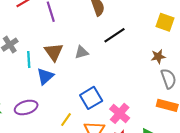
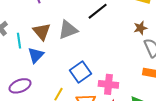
gray triangle: (82, 52) -> (68, 30), size x1.5
pink cross: (120, 113) -> (108, 84), turned -30

